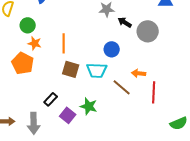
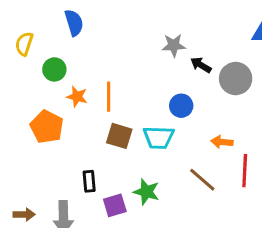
orange star: (35, 43) -> (77, 97), moved
brown line: (122, 87) -> (202, 180), moved
black rectangle: (51, 99) -> (89, 181), turned -48
purple square: (68, 115) -> (115, 205), turned 35

